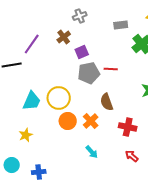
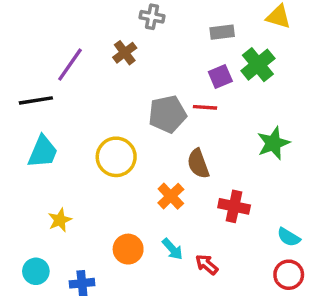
gray cross: (80, 16) -> (152, 17), turned 32
purple square: (82, 52) -> (220, 77), moved
cyan trapezoid: (32, 101) -> (43, 152), moved
orange circle: (68, 121) -> (128, 249), moved
red arrow: (132, 156) -> (207, 264), moved

